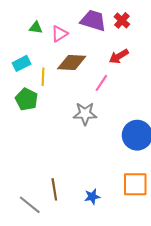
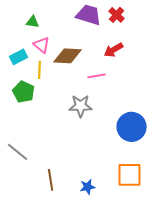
pink triangle: (59, 34) -> (42, 45), moved, turned -48
pink line: (101, 83) -> (97, 76), turned 48
gray line: (30, 205) -> (18, 152), moved

